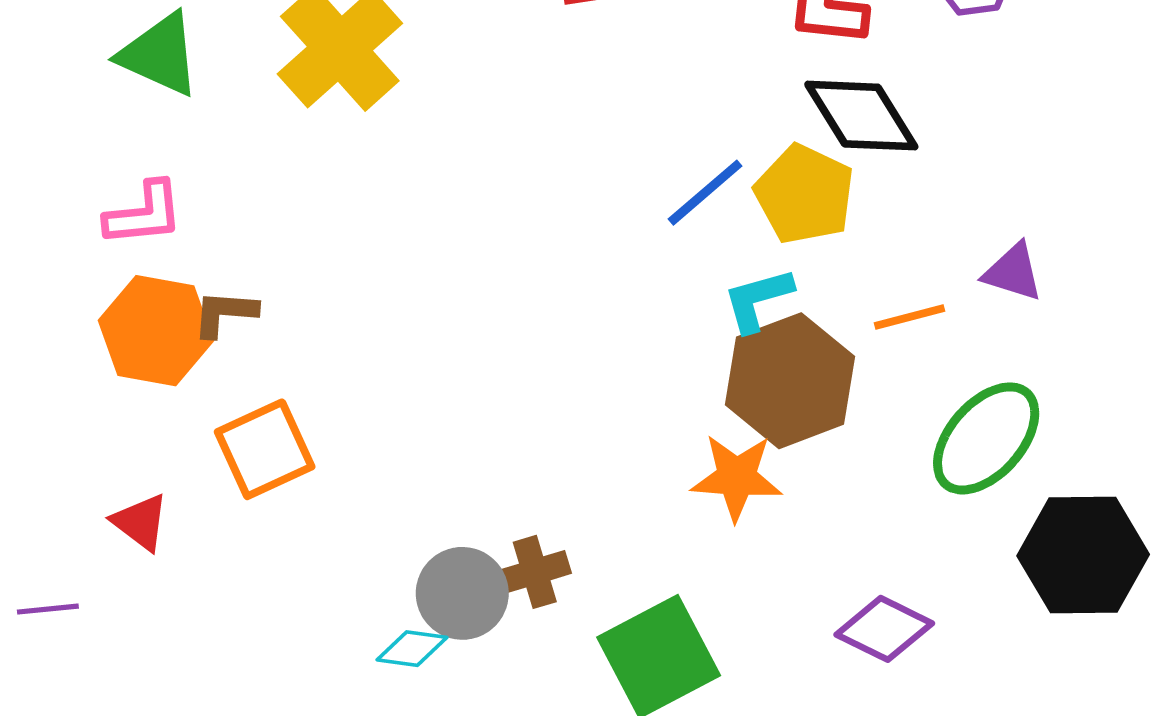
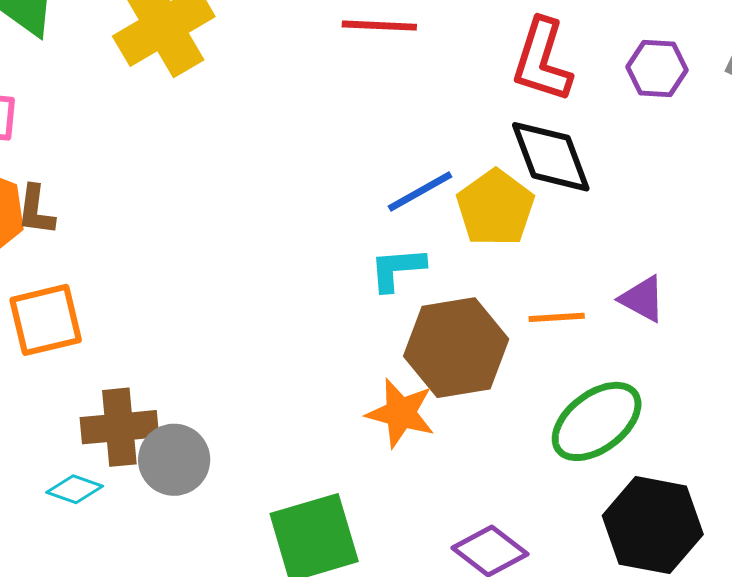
cyan L-shape: (758, 300) -> (397, 269), moved
brown L-shape: (225, 313) -> (36, 210), turned -98
brown cross: (535, 572) -> (119, 427), moved, size x1.4
cyan diamond: (412, 649) -> (75, 489), moved

